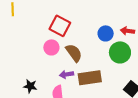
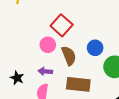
blue circle: (106, 33) -> (95, 48), moved
purple arrow: (66, 74) -> (45, 71), moved

